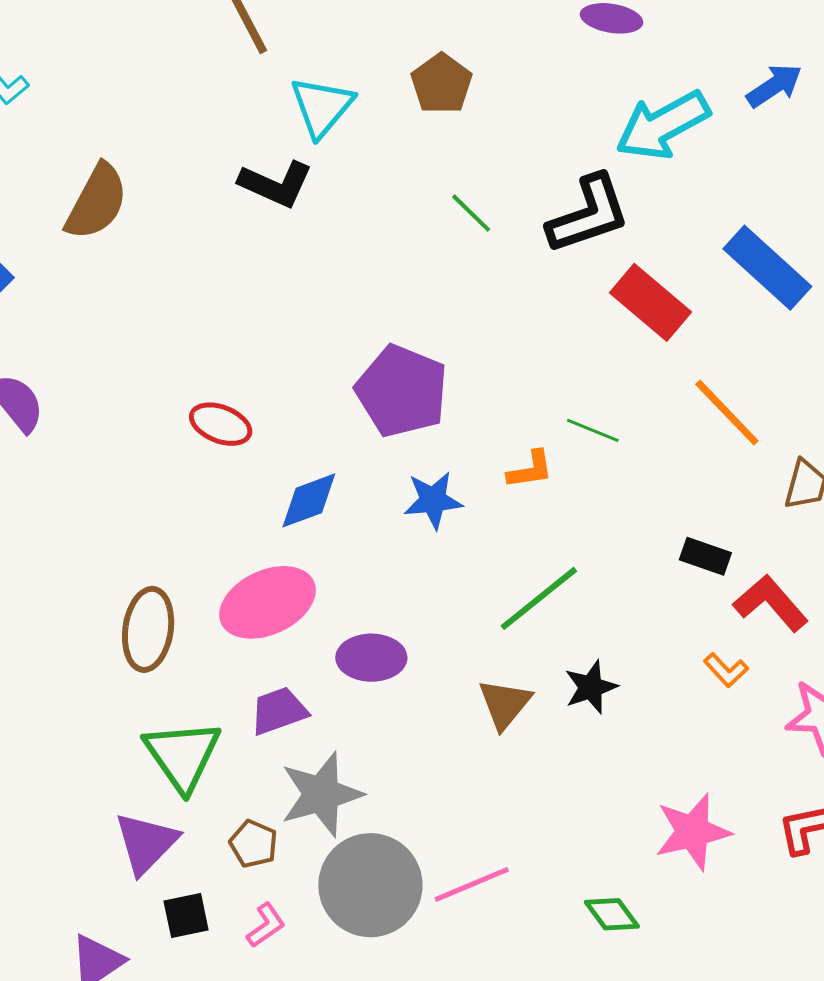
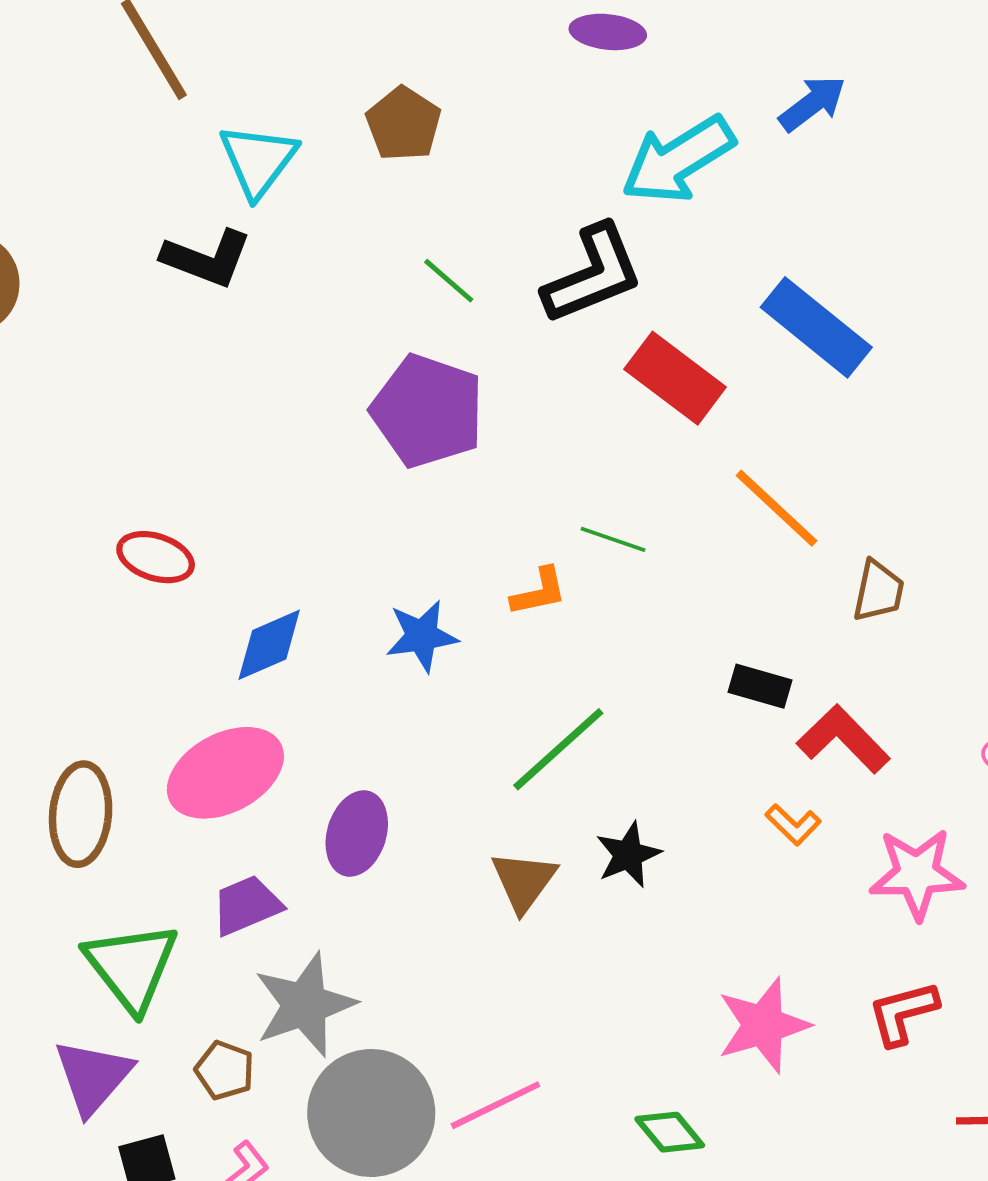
purple pentagon: (402, 391) -> (428, 411), moved
purple ellipse: (371, 658) -> (357, 834), turned -70

